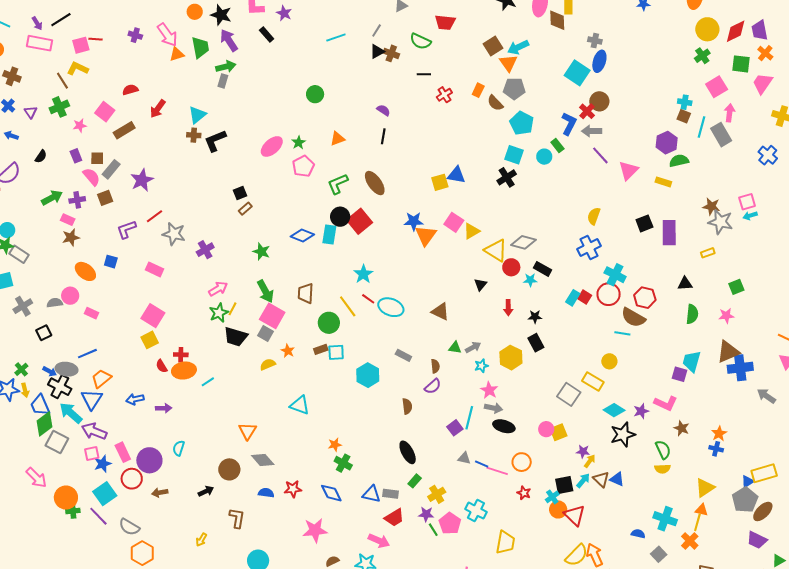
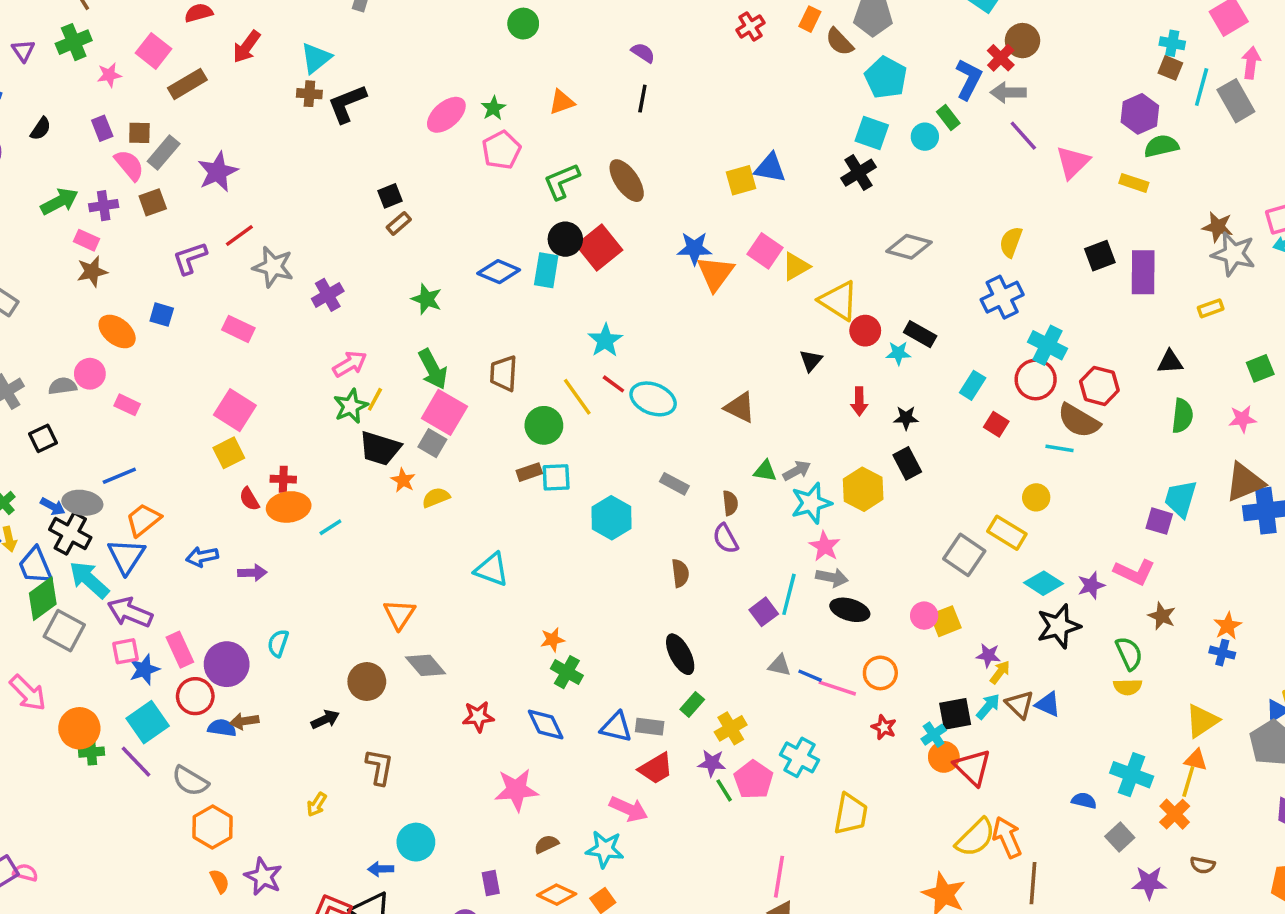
gray diamond: (523, 242) -> (909, 247), moved
red square: (585, 297) -> (996, 424), moved
orange star: (288, 351) -> (403, 480), moved
cyan star: (481, 366) -> (811, 503), size x1.6
purple semicircle: (433, 386) -> (726, 539), turned 102
blue semicircle: (266, 493) -> (222, 728), moved

